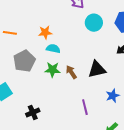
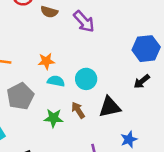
cyan circle: (94, 23) -> (86, 79), moved
green star: (52, 70) -> (53, 118), moved

